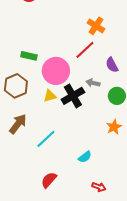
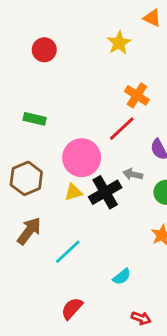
green rectangle: (29, 56) -> (35, 119), moved

